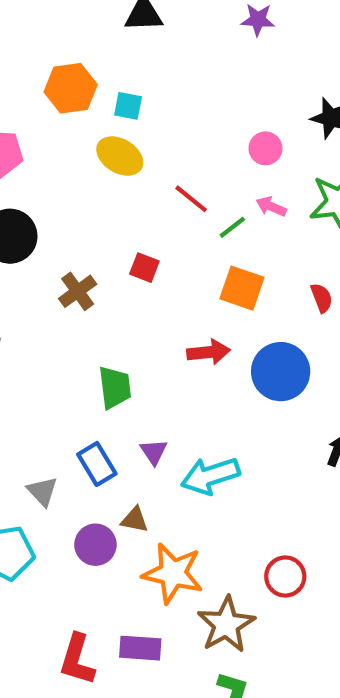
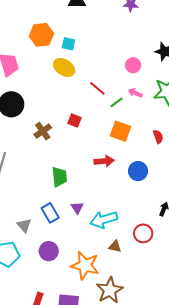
blue circle: (281, 372) -> (138, 171), size x0.7
brown triangle: (135, 520) -> (115, 247), moved
red circle: (285, 576) -> (143, 233), moved

